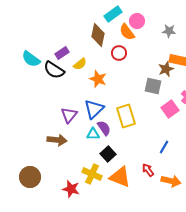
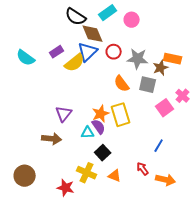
gray star: (169, 31) -> (138, 59), moved, size x1.5
orange semicircle: (127, 32) -> (122, 84), moved
brown diamond: (98, 35) -> (93, 34), turned -35
yellow semicircle: (80, 64) -> (75, 63), size x1.5
black semicircle: (54, 70) -> (76, 17), moved
orange star: (98, 79) -> (101, 114), moved, turned 30
blue triangle: (94, 109) -> (88, 52), moved
orange triangle: (120, 177) -> (115, 176), size x0.6

